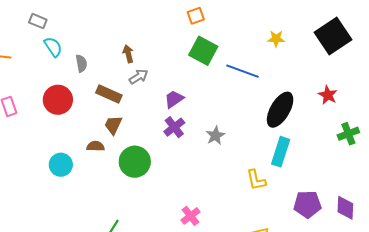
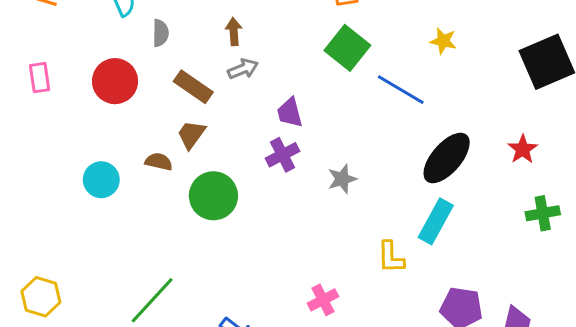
yellow star: (276, 39) -> (443, 41), moved
purple trapezoid: (174, 99) -> (290, 113), turned -80
pink cross: (191, 216) -> (323, 300), moved

